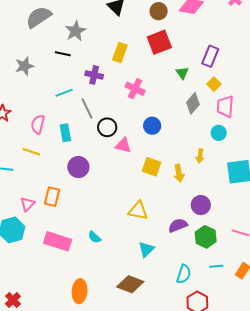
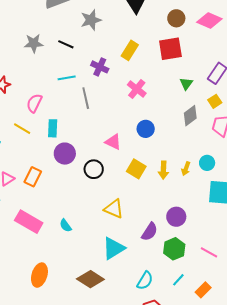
black line: (63, 54) -> (66, 44), moved
black circle: (107, 127) -> (94, 169), moved
cyan rectangle: (65, 133) -> (53, 128), moved
cyan circle: (219, 133) -> (207, 163), moved
yellow arrow: (179, 173) -> (163, 170), moved
purple semicircle: (178, 225) -> (150, 232), turned 132
cyan triangle: (146, 249) -> (114, 248), size x1.4
cyan line: (216, 266) -> (178, 280), turned -56

